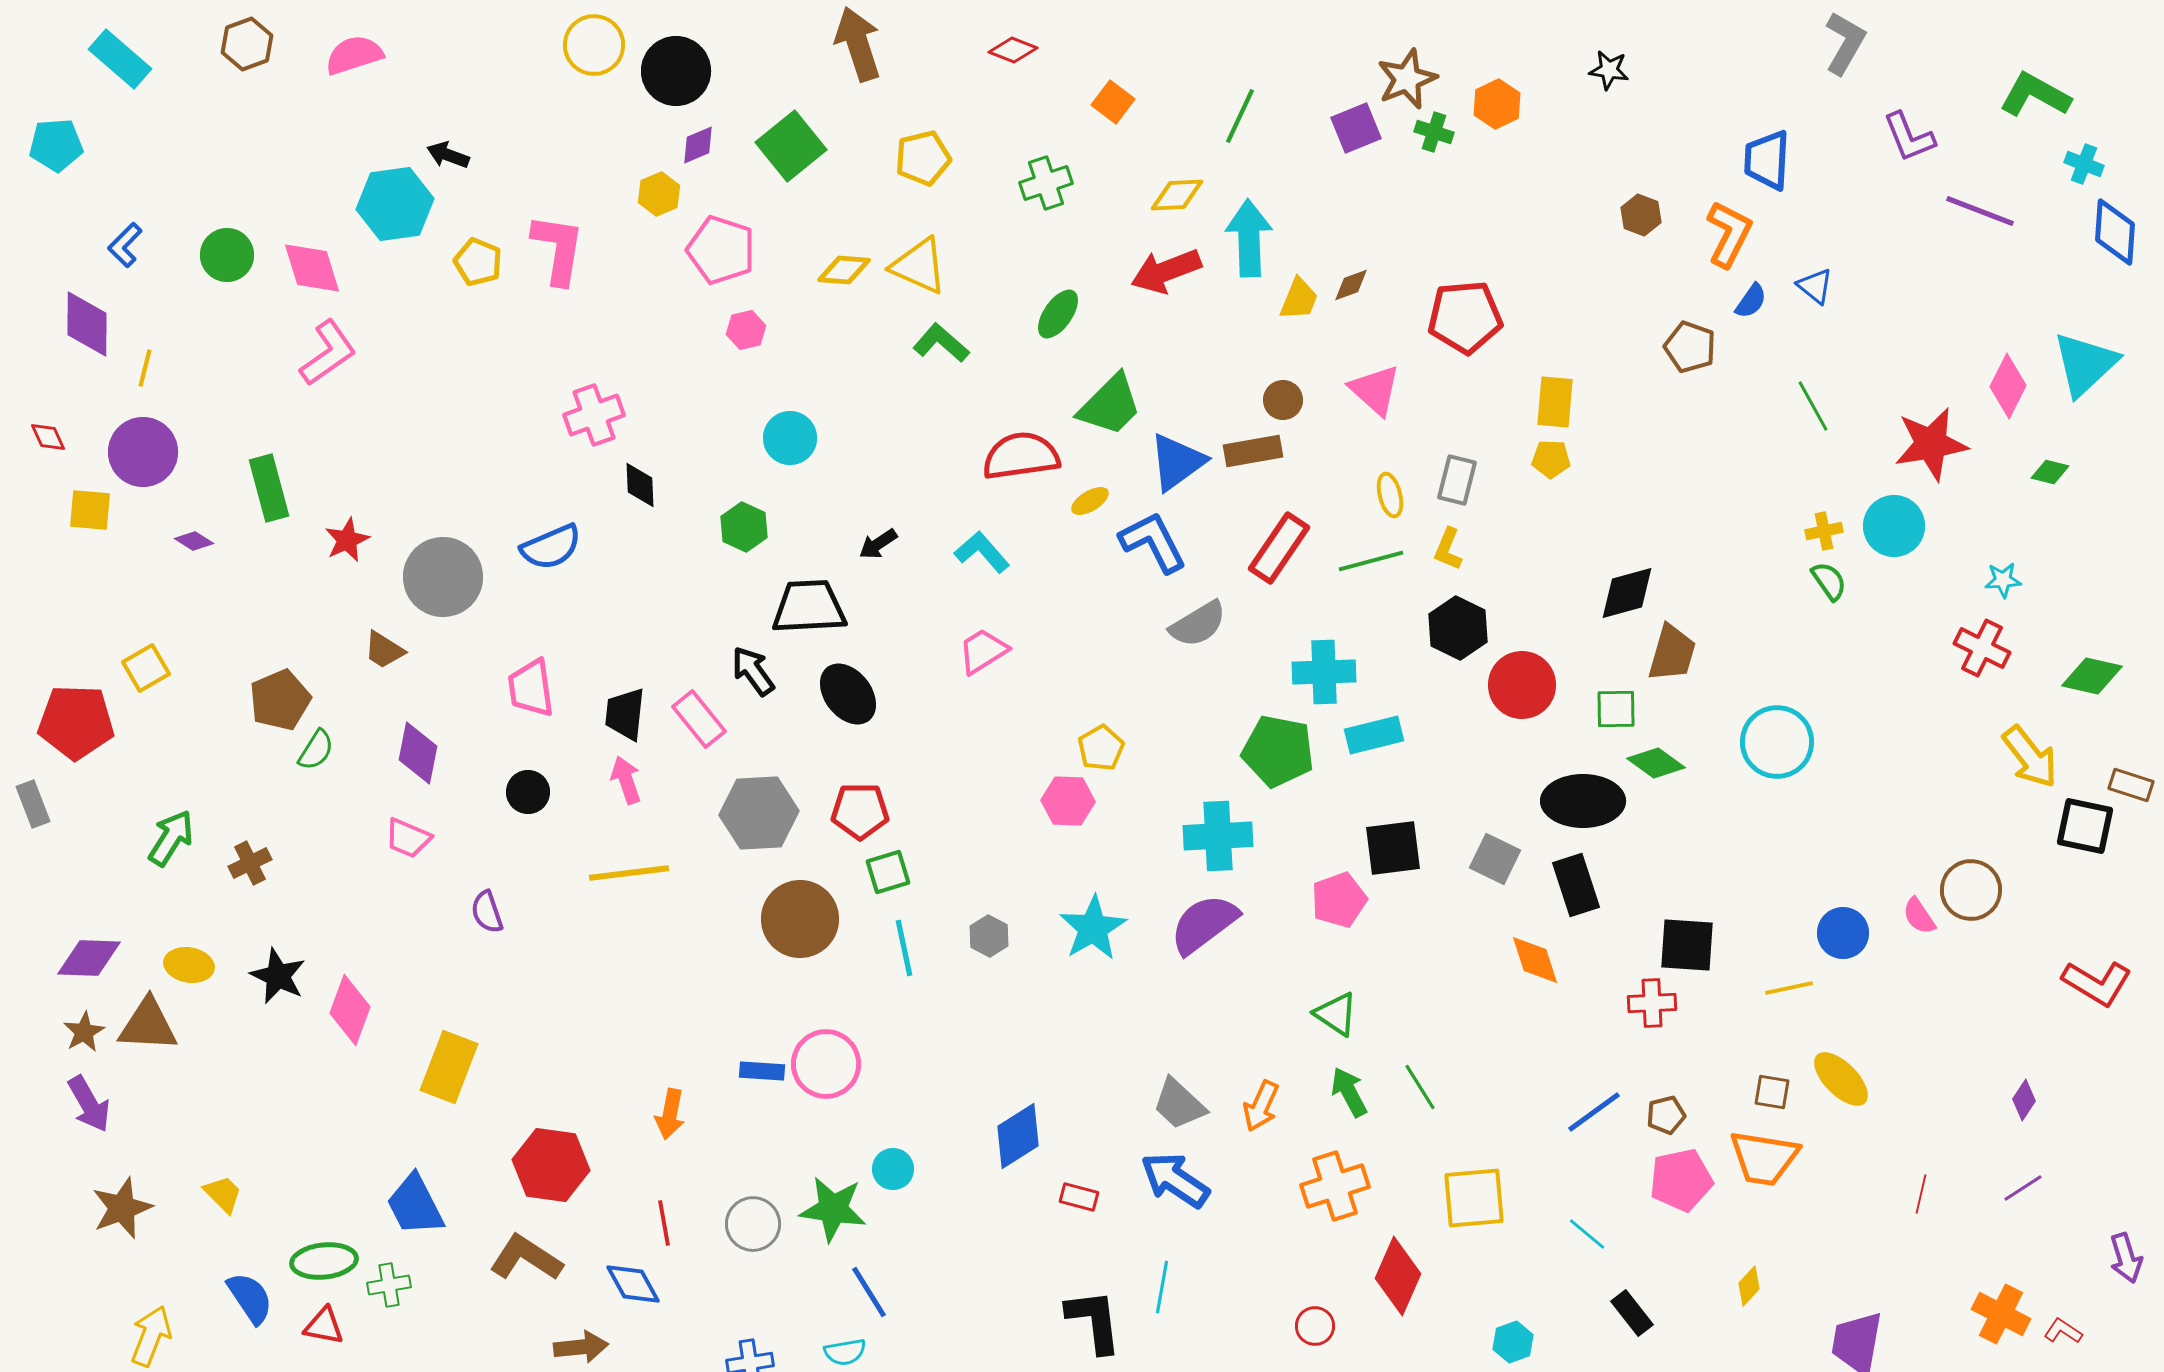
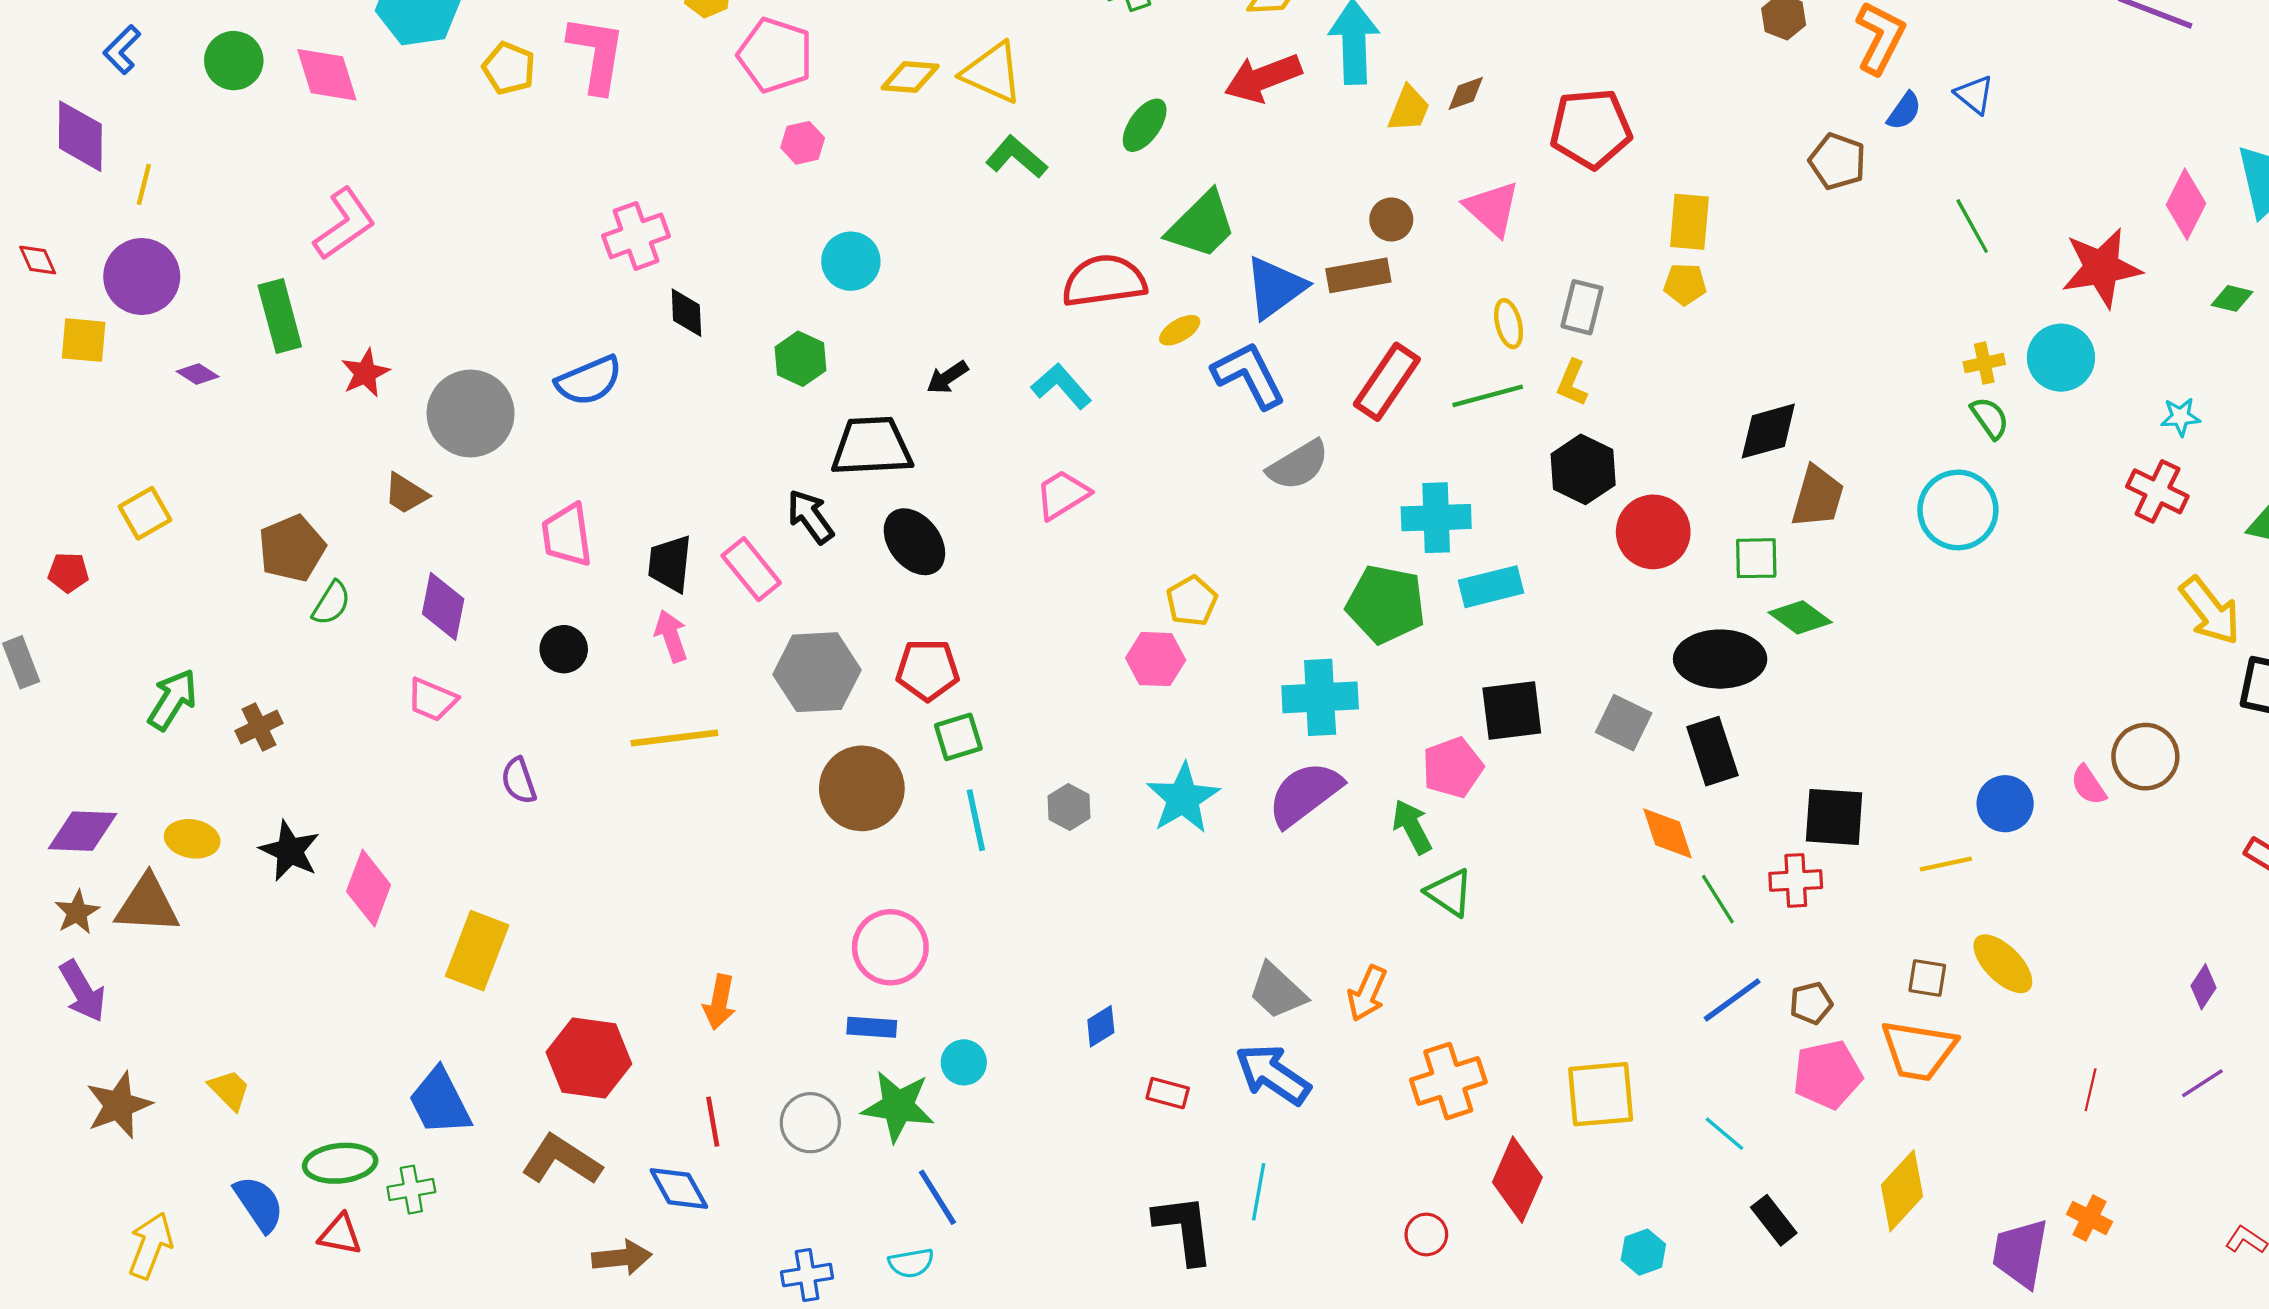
pink L-shape: (328, 353) -> (344, 224), moved
red pentagon: (76, 722) -> (68, 572), size x0.5
cyan circle: (1777, 742) -> (1958, 510), moved
blue rectangle: (762, 1071) -> (872, 1027), moved
green line: (1420, 1087) -> (1718, 899), moved
green arrow: (1349, 1092) -> (1412, 827), moved
blue diamond: (1018, 1136) -> (1101, 1026), size x0.6
yellow diamond: (1749, 1286) -> (1902, 1191), size x1.8
orange cross: (2001, 1314) -> (2089, 1218), moved, size x0.7

